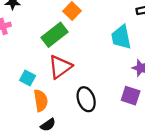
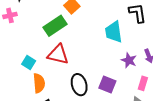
red triangle: (60, 67) -> (58, 54), turned 45
purple square: (131, 96) -> (107, 85), moved

